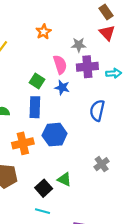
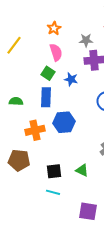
pink semicircle: (60, 65) -> (56, 52), moved
green triangle: (64, 179) -> (82, 170), moved
black square: (44, 188) -> (54, 171), turned 35

